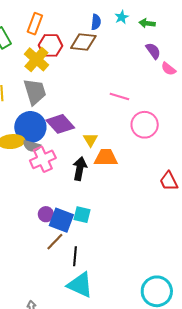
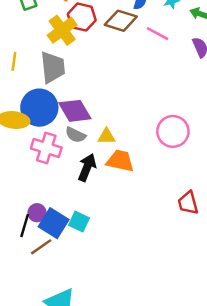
pink line: (119, 97) -> (158, 34), moved
yellow triangle: (91, 140) -> (106, 136), turned 49
gray semicircle: (32, 146) -> (75, 135), moved
pink cross: (43, 159) -> (46, 148), turned 30
black line: (75, 256) -> (25, 226), moved

